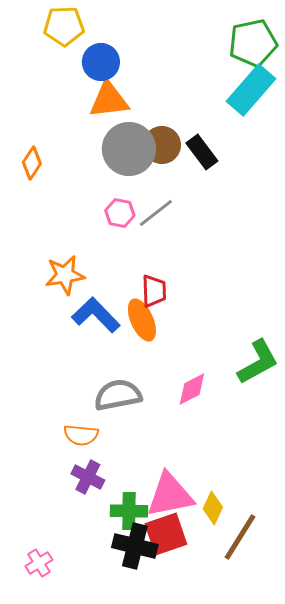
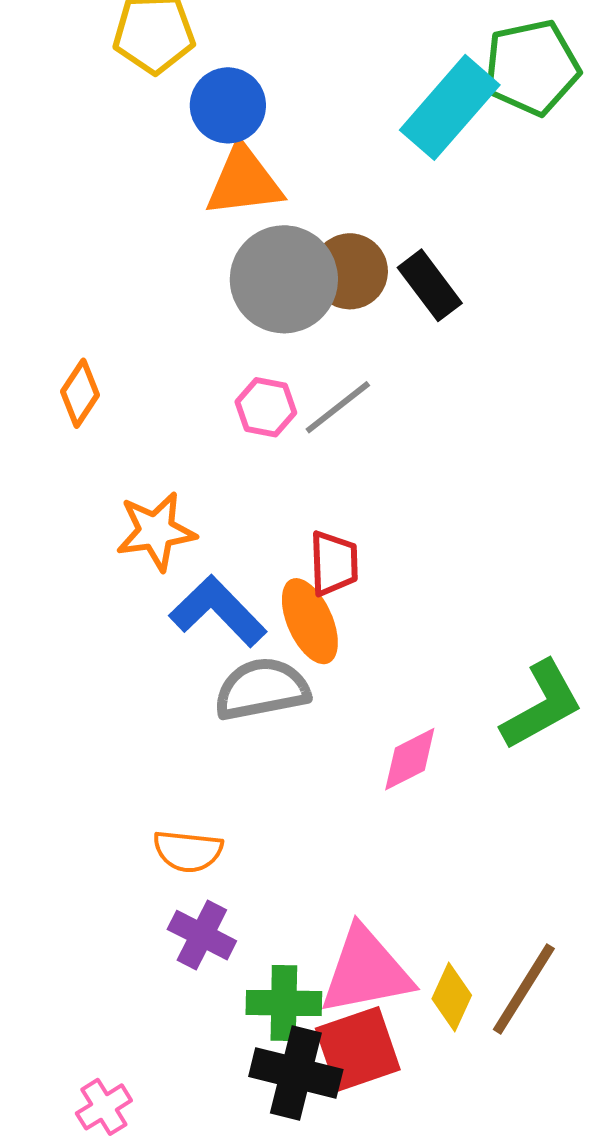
cyan rectangle: (251, 90) -> (450, 107), moved
orange diamond: (32, 163) -> (80, 393), moved
gray semicircle: (118, 395) -> (262, 689), moved
brown line: (240, 537) -> (524, 989), moved

